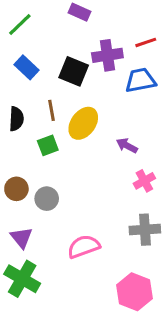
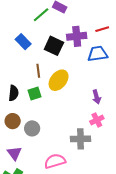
green line: (20, 25) -> (41, 15), moved
black semicircle: (16, 119) -> (14, 93), moved
purple arrow: (127, 146) -> (96, 97), moved, turned -136
gray cross: (145, 230) -> (81, 139), moved

